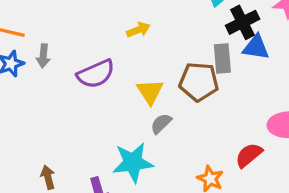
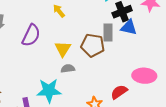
yellow arrow: (138, 30) -> (59, 11), turned -112
purple semicircle: (96, 74) -> (31, 35), turned -45
gray semicircle: (161, 124) -> (68, 69), turned 32

